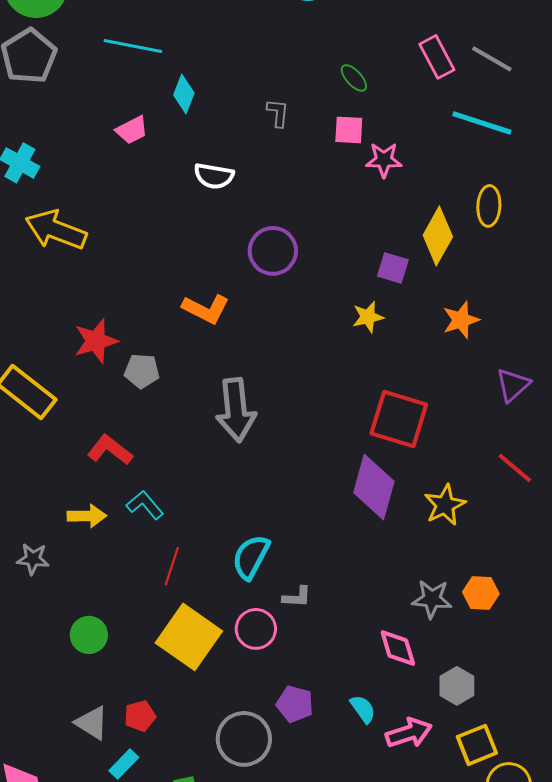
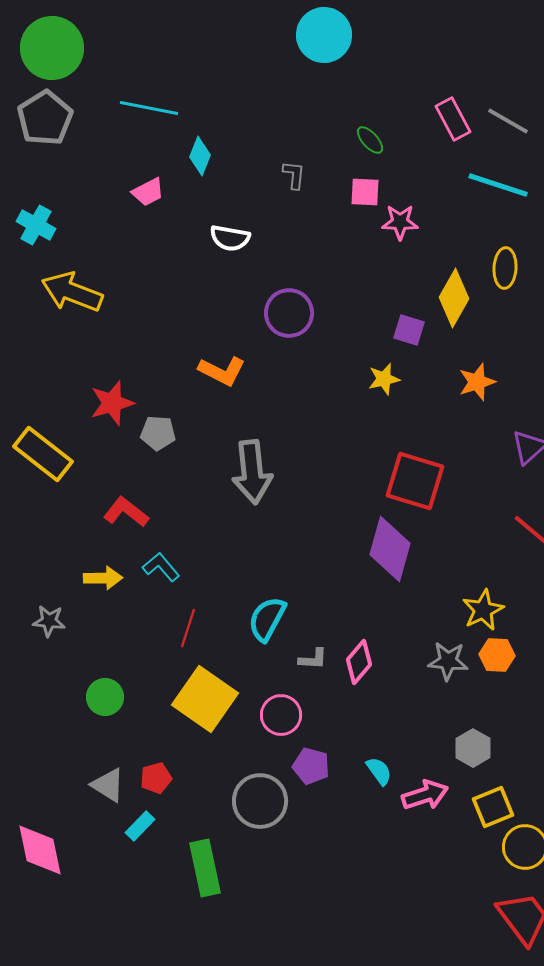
yellow star: (445, 505) -> (483, 610), moved
pink circle: (256, 629) -> (281, 715), moved
pink diamond: (398, 648) -> (359, 662), moved, turned 57

